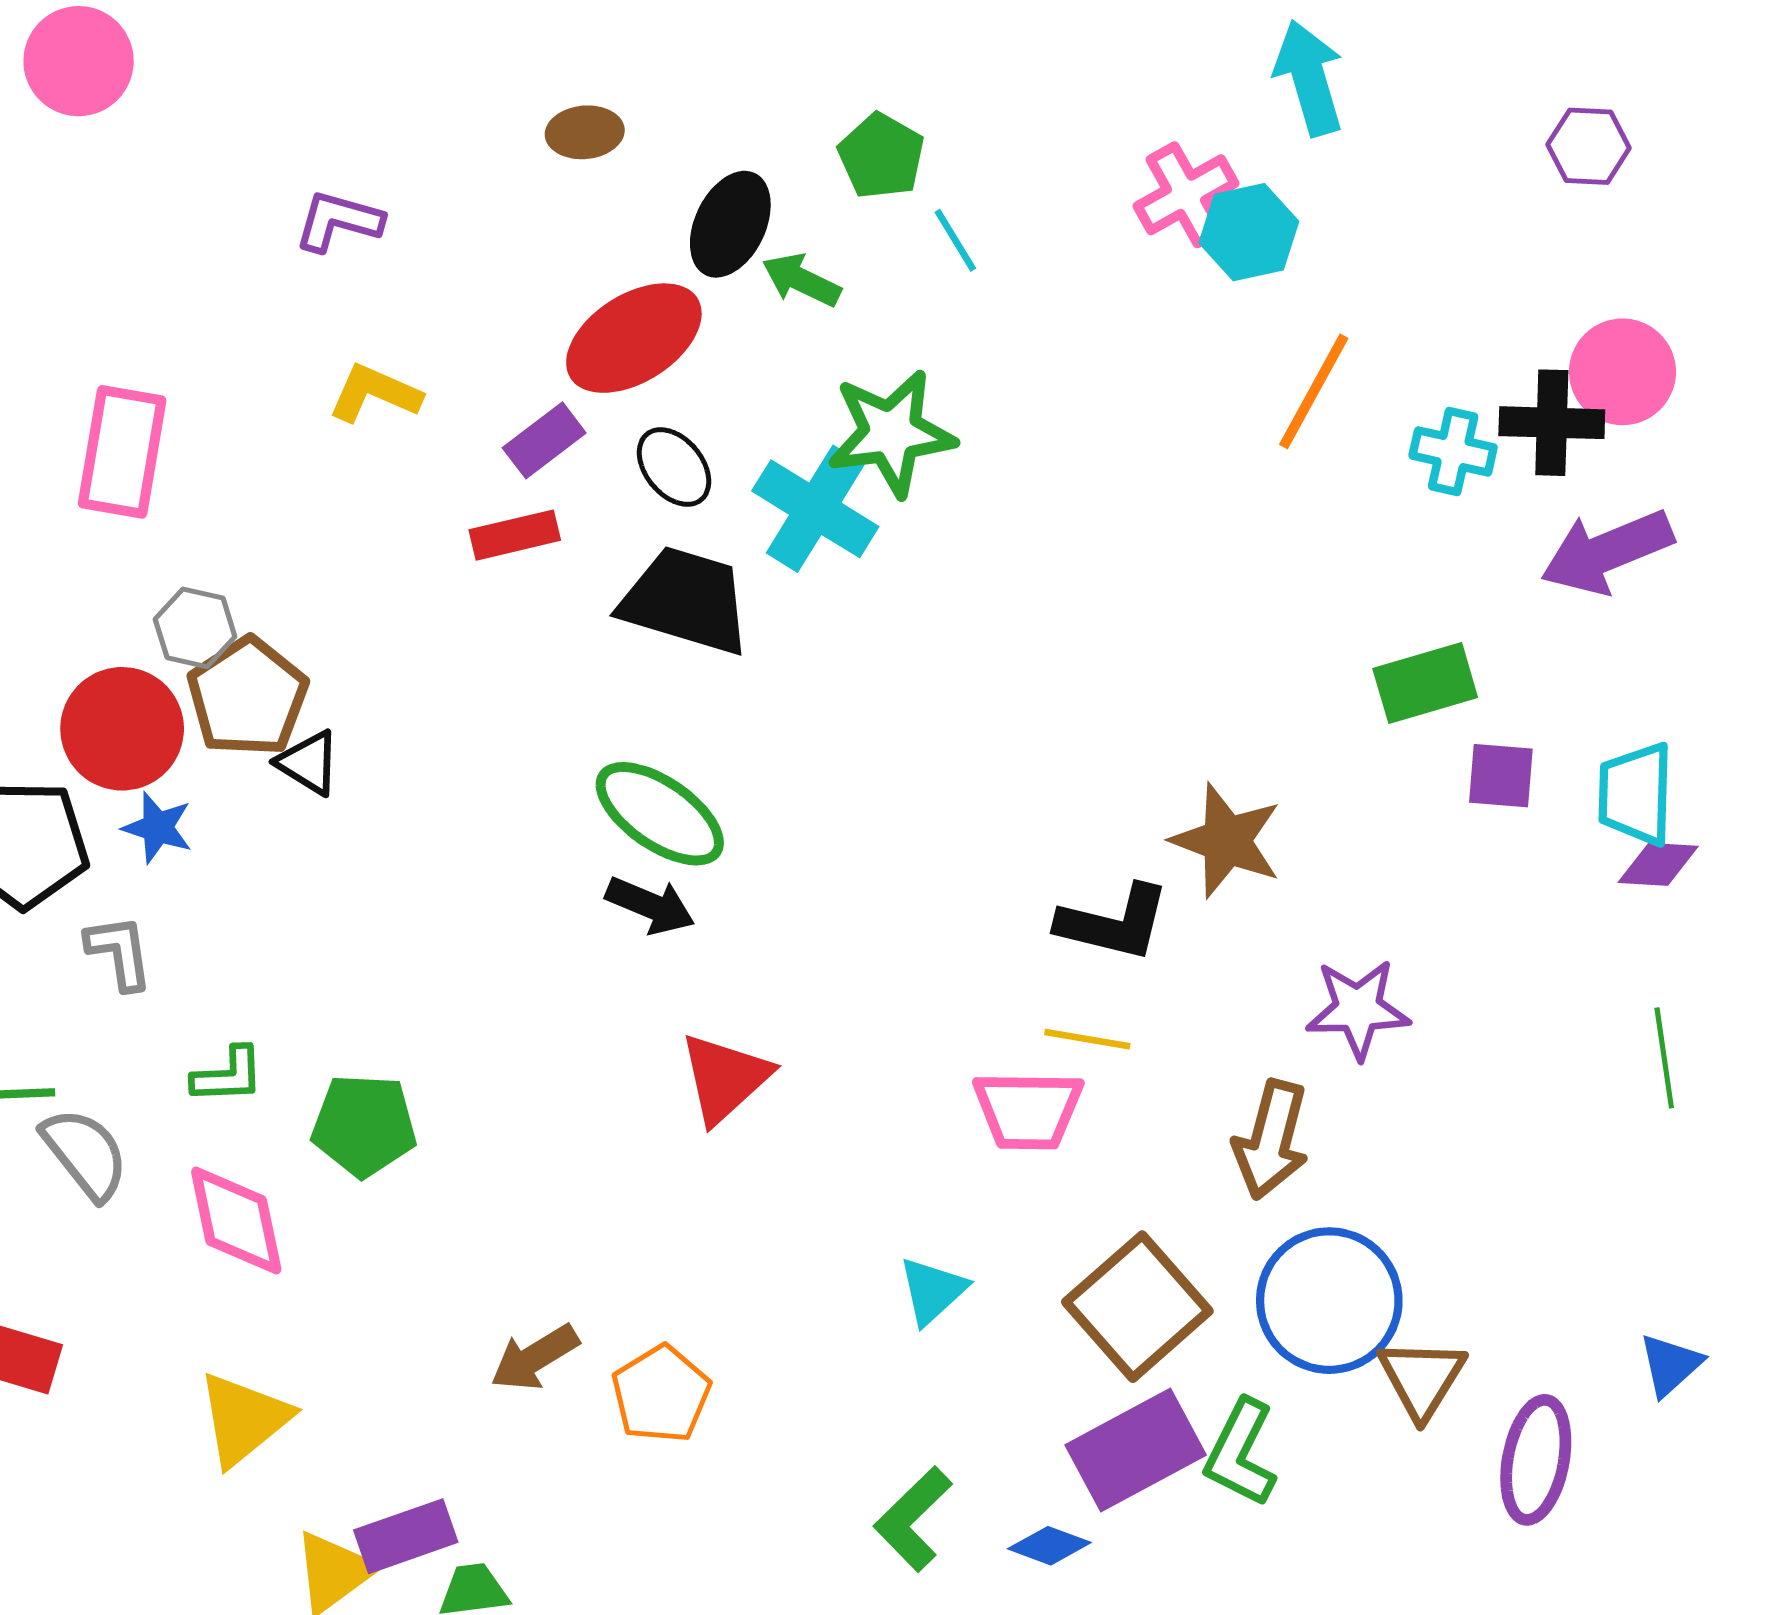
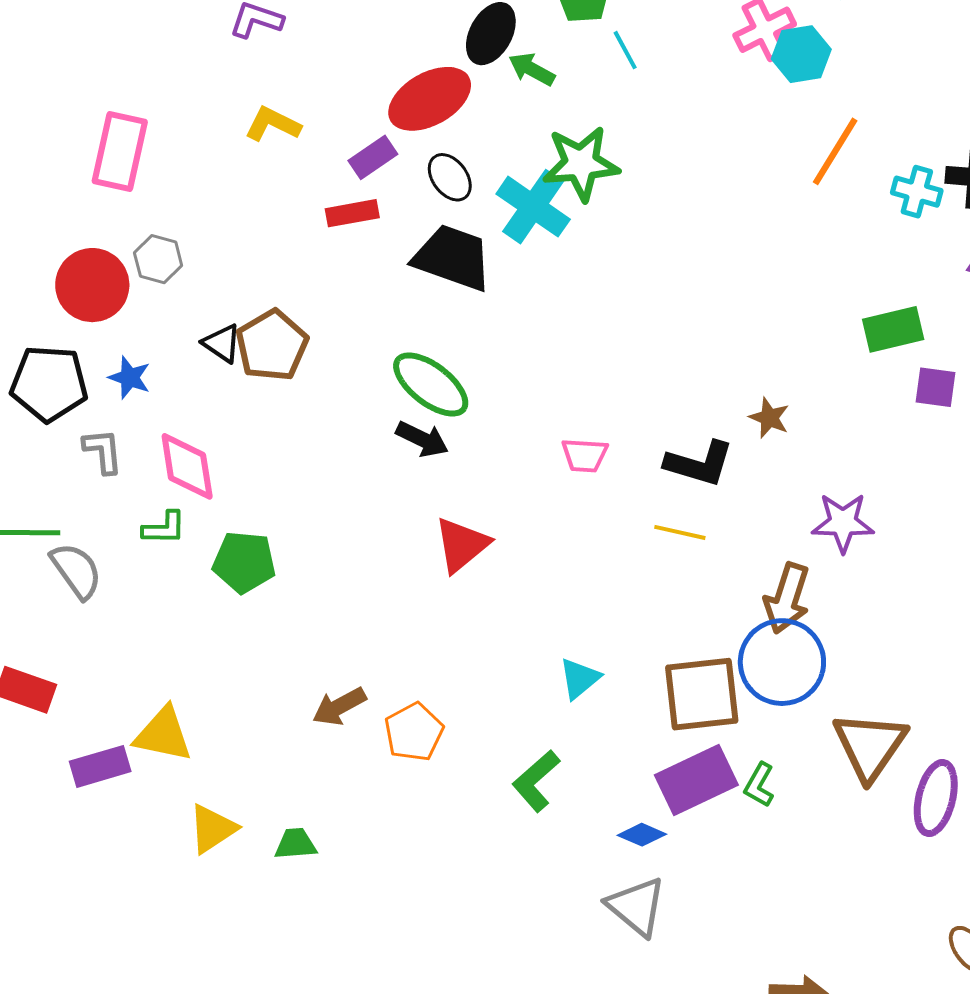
brown pentagon: (248, 697) -> (272, 345), moved
red circle: (122, 729) -> (92, 285), moved
brown star: (1227, 841) -> (769, 418), size x0.6
pink trapezoid: (1028, 1110) -> (585, 455), moved, size x0.7
pink diamond: (236, 1221) -> (187, 466), moved
blue circle: (1329, 1301) -> (782, 662), moved
brown square: (1137, 1307) -> (702, 694), turned 32
brown triangle: (1422, 1378) -> (870, 746), size x1.4
yellow triangle: (244, 1419) -> (163, 734), turned 48
green L-shape: (1241, 1453) -> (759, 785), size x0.7
green L-shape: (913, 1519) -> (536, 781), moved
purple rectangle: (406, 1536) -> (100, 766), moved

